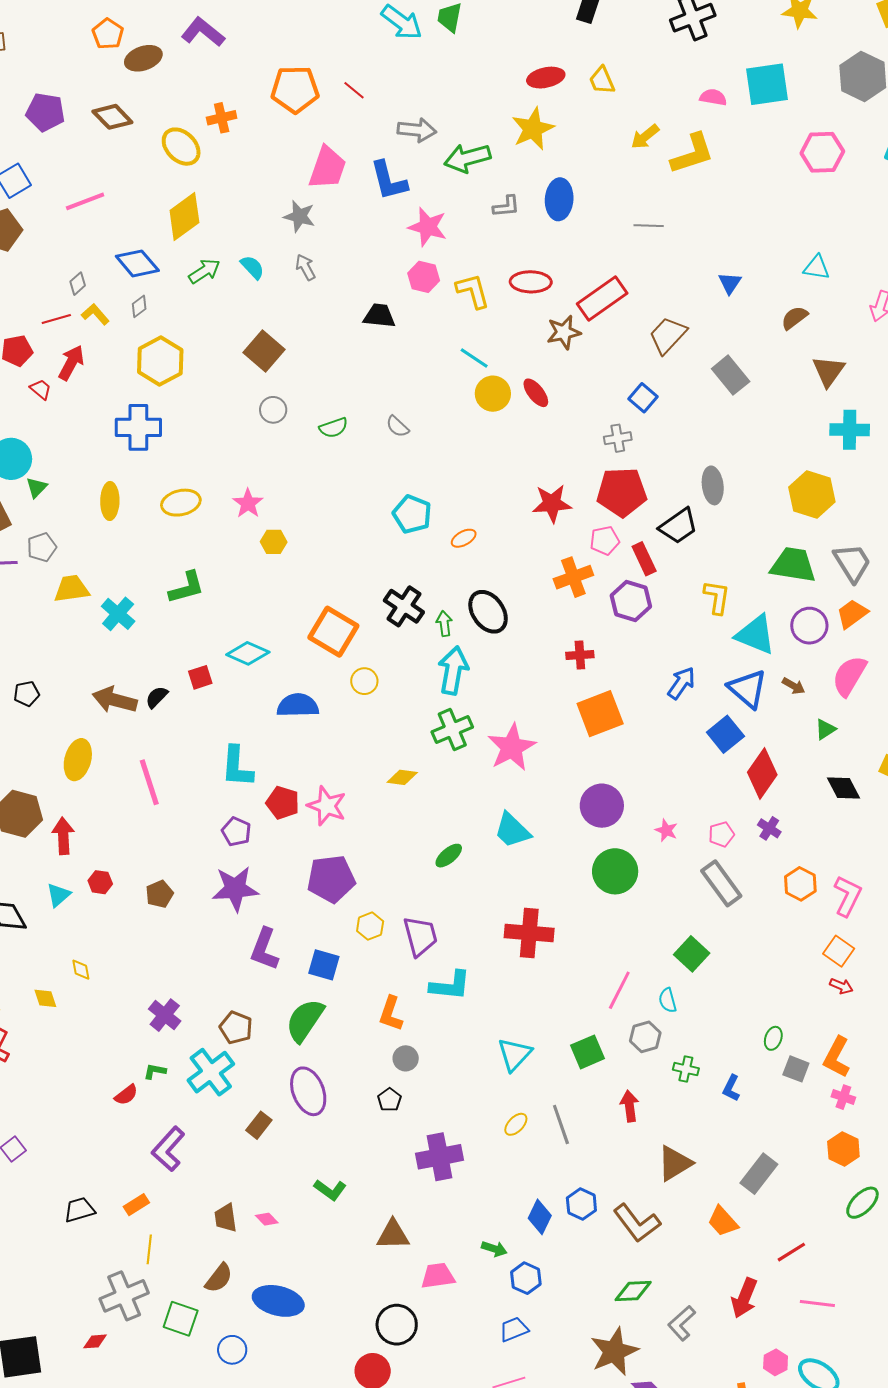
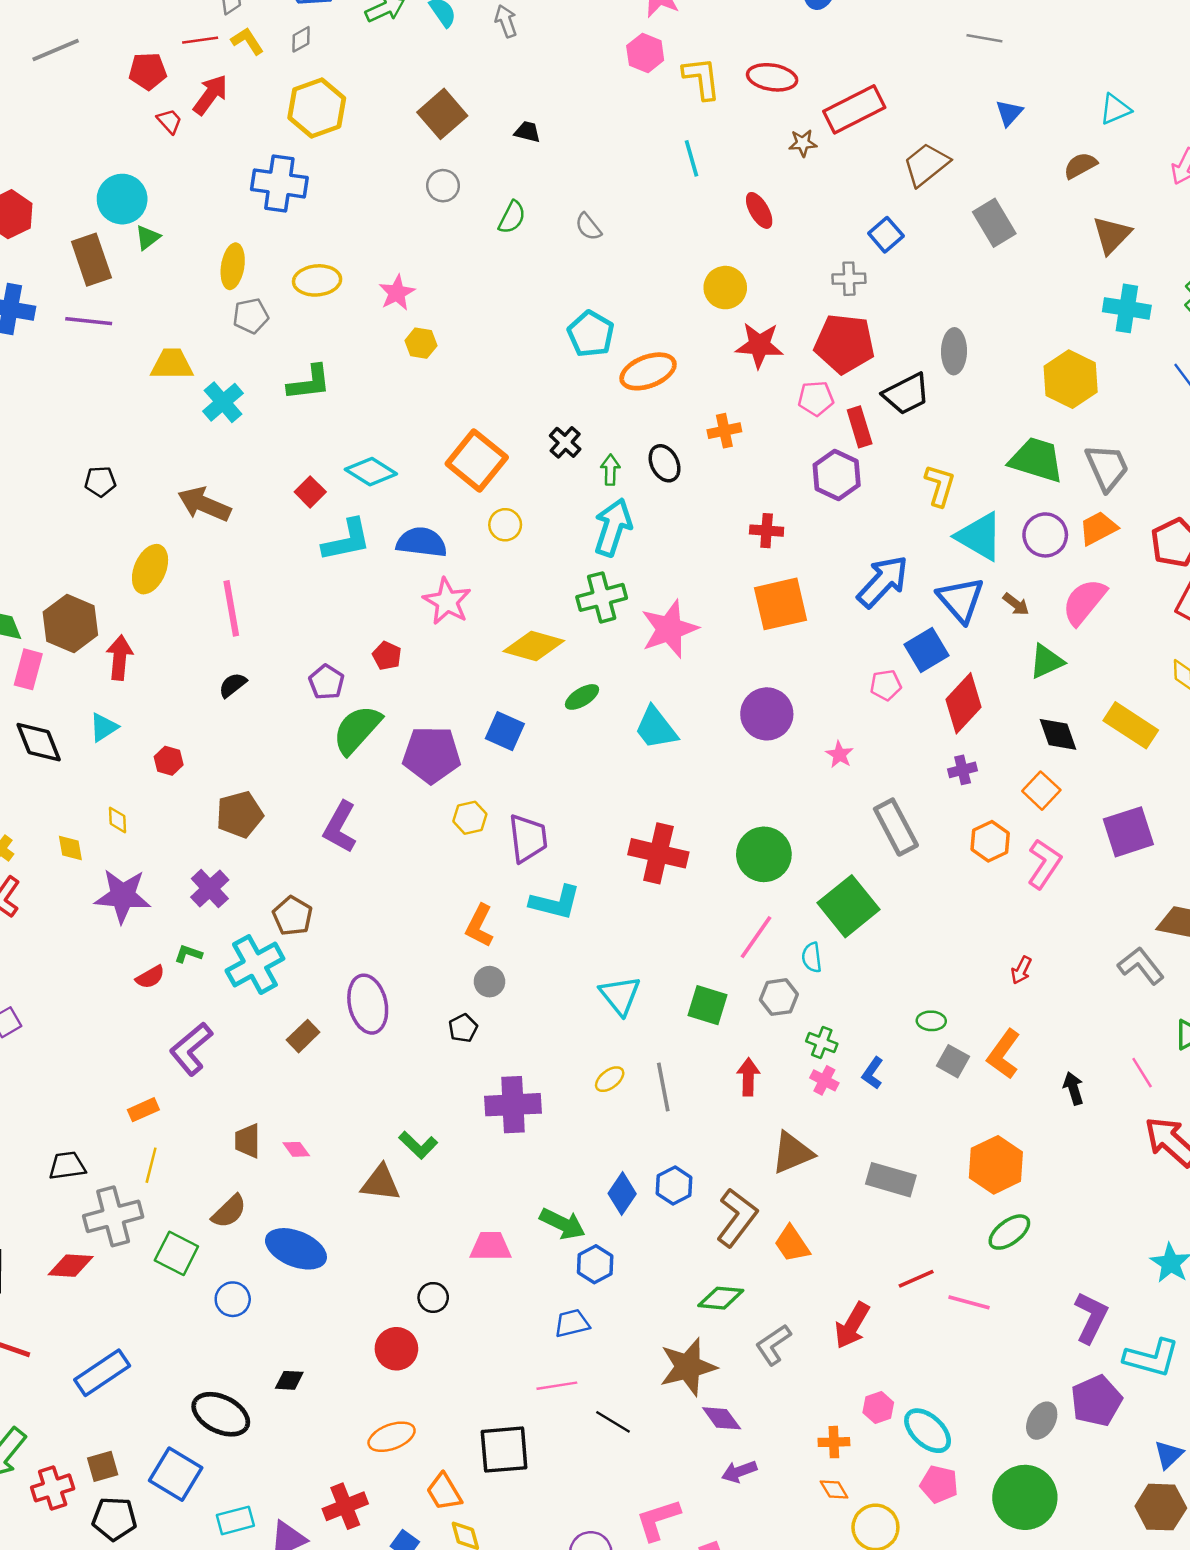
gray line: (649, 226) -> (984, 38), moved
cyan triangle: (816, 267) -> (1115, 109), turned -40
black trapezoid: (379, 316) -> (527, 132), moved, size x0.7
brown star: (564, 332) -> (803, 143), size x0.7
cyan line: (474, 358) -> (692, 158), turned 32
yellow circle: (493, 394) -> (725, 288), moved
green semicircle: (333, 428) -> (512, 217), turned -52
orange ellipse: (464, 538) -> (648, 371), size x1.8
gray pentagon: (42, 547) -> (251, 316), moved
orange cross: (573, 577) -> (724, 431), moved, size x0.7
black cross: (404, 606) -> (565, 442), size x0.7
black ellipse: (488, 612) -> (665, 463), size x0.7
red square: (200, 677) -> (310, 492), turned -35
blue arrow: (681, 683) -> (883, 582), size x1.4
black semicircle: (157, 697) -> (233, 685), moved
green triangle: (825, 729) -> (1046, 661), size x1.4
cyan L-shape: (237, 767) -> (347, 540), moved, turned -114
yellow diamond: (402, 777) -> (534, 646), size x1.6
red pentagon: (283, 803) -> (387, 656), size x0.7
pink star: (327, 806) -> (447, 601), moved
purple cross: (769, 828) -> (963, 770), turned 35
pink pentagon: (721, 834) -> (886, 685), moved
green ellipse: (449, 856) -> (582, 697), moved
green circle: (615, 871) -> (764, 854), moved
red hexagon: (100, 882) -> (169, 761), moved
purple star: (235, 889) -> (123, 896), moved
brown pentagon: (159, 894) -> (240, 815), moved, size x1.4
orange square: (839, 951) -> (1041, 791), moved
green square: (692, 954) -> (848, 906), size x1.4
blue square: (324, 965) -> (505, 731), moved
red arrow: (841, 986) -> (1021, 970), turned 85
green semicircle: (305, 1020) -> (357, 730), moved
green ellipse: (773, 1038) -> (931, 1021), turned 65
green square: (588, 1052) -> (707, 1005), turned 32
cyan triangle: (515, 1054) -> (620, 995), turned -30
pink cross: (843, 1097) -> (824, 1080), moved
orange hexagon: (843, 1149) -> (996, 1165), size x1.4
gray rectangle: (759, 1174) -> (891, 1180), turned 60
green L-shape: (330, 1190) -> (418, 1145), moved
black trapezoid: (79, 1210) -> (67, 1166), moved
orange trapezoid: (723, 1221) -> (792, 1244), moved
brown L-shape: (637, 1223) -> (737, 1218), turned -114
brown triangle: (393, 1235) -> (381, 1183), moved
green arrow: (494, 1249) -> (563, 1224), size x1.5
pink line: (817, 1304) -> (969, 1302), moved
black circle: (397, 1325) -> (433, 1297), size x0.6
red diamond: (95, 1341) -> (71, 1266), size x1.5

